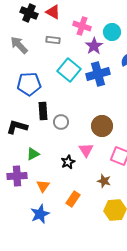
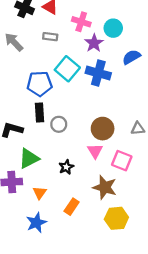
blue cross: (98, 74) -> (98, 73), turned 30
blue pentagon: (29, 84) -> (40, 84), moved
pink triangle: (86, 150) -> (95, 151), moved
green triangle: (33, 154) -> (29, 158), size x1.5
brown star: (104, 181) -> (105, 187), size x1.6

